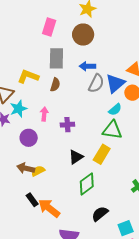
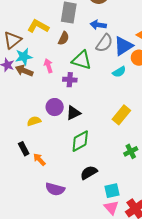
pink arrow: (44, 114) -> (48, 66), turned -32
green triangle: (112, 130) -> (82, 60), moved
purple circle: (29, 138) -> (55, 107), moved
yellow rectangle: (102, 154) -> (121, 115), moved
brown arrow: (26, 168) -> (24, 71), moved
orange arrow: (49, 208) -> (39, 159), size x0.6

